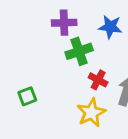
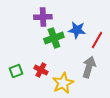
blue star: (110, 27) -> (77, 30), moved
red cross: (98, 80) -> (41, 70), moved

